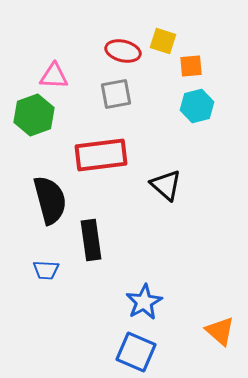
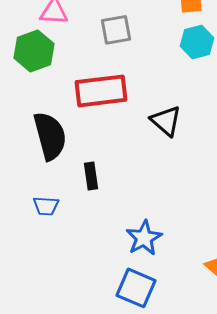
black rectangle: (91, 240) -> (91, 176), size x0.7

